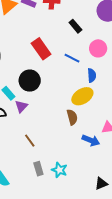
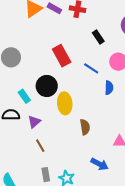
yellow ellipse: (82, 96) -> (65, 103), moved, turned -70
purple triangle: (21, 106) -> (34, 122), moved
blue arrow: (91, 140) -> (99, 164), moved

